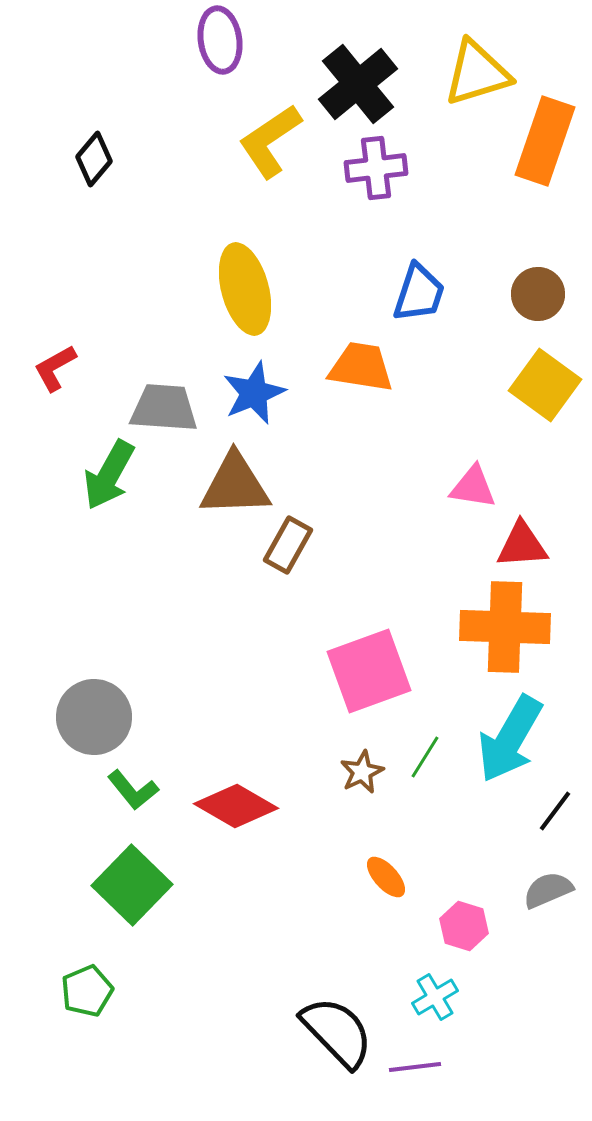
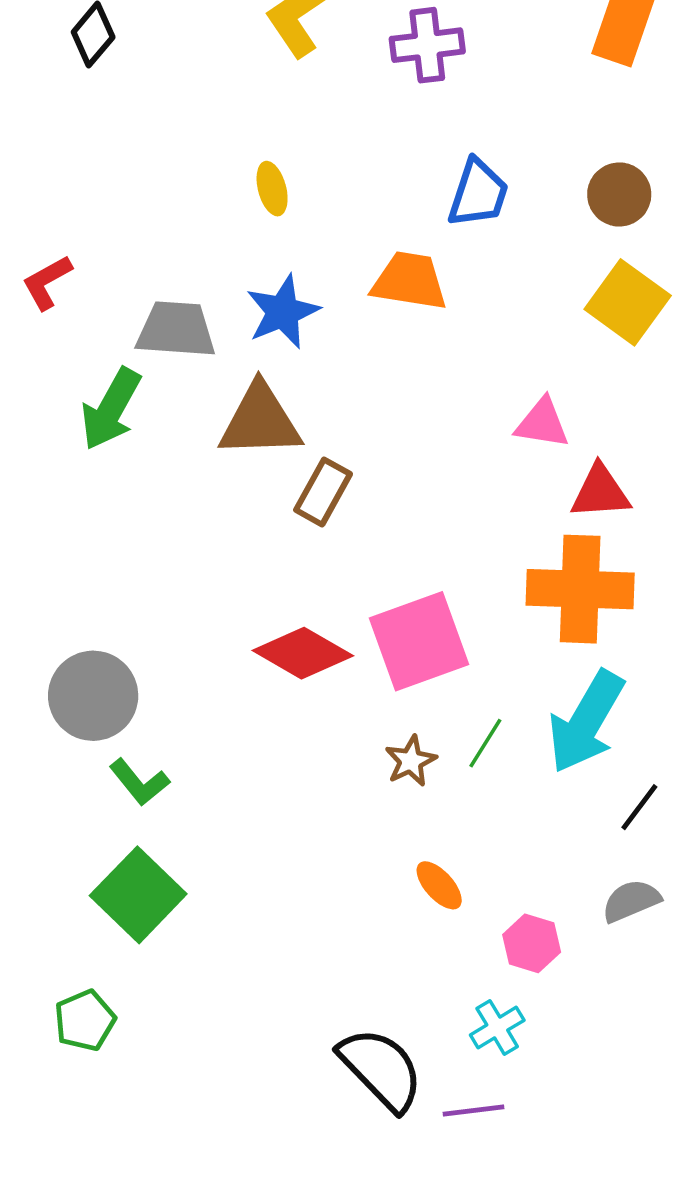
yellow ellipse: (245, 289) -> (272, 189), size x0.5
red diamond: (236, 806) -> (303, 653), moved

